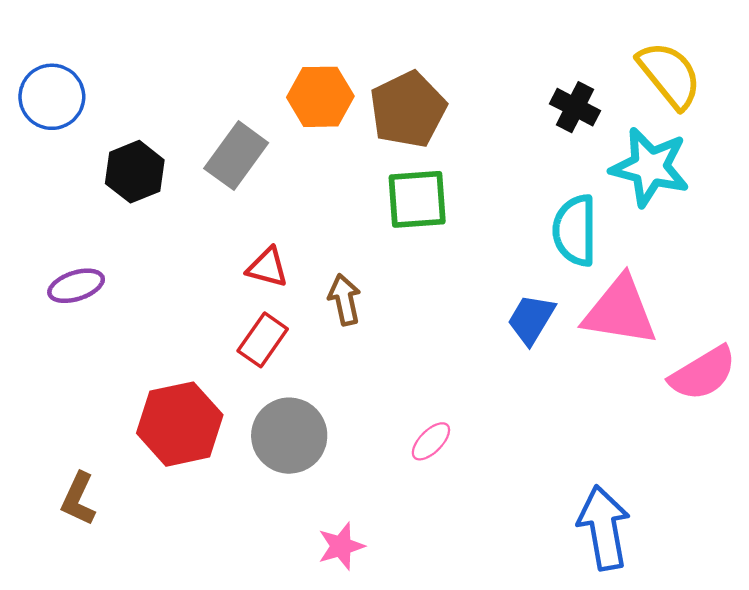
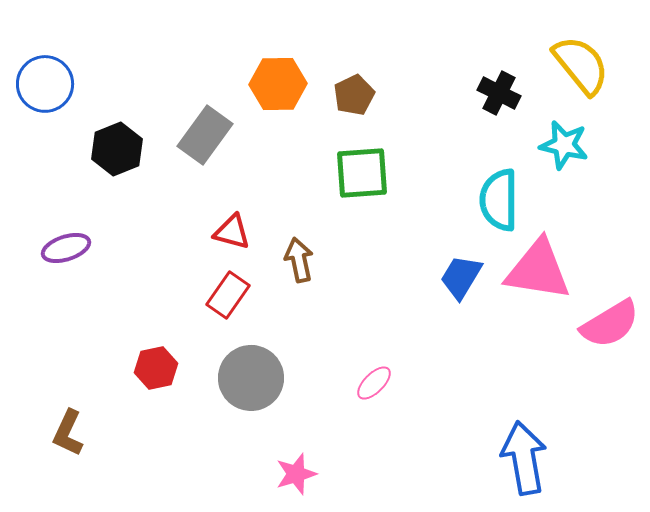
brown pentagon: (408, 109) -> (354, 95), size x0.6
cyan star: (650, 167) -> (564, 145), size x0.7
red hexagon: (180, 424) -> (156, 368), size x0.6

